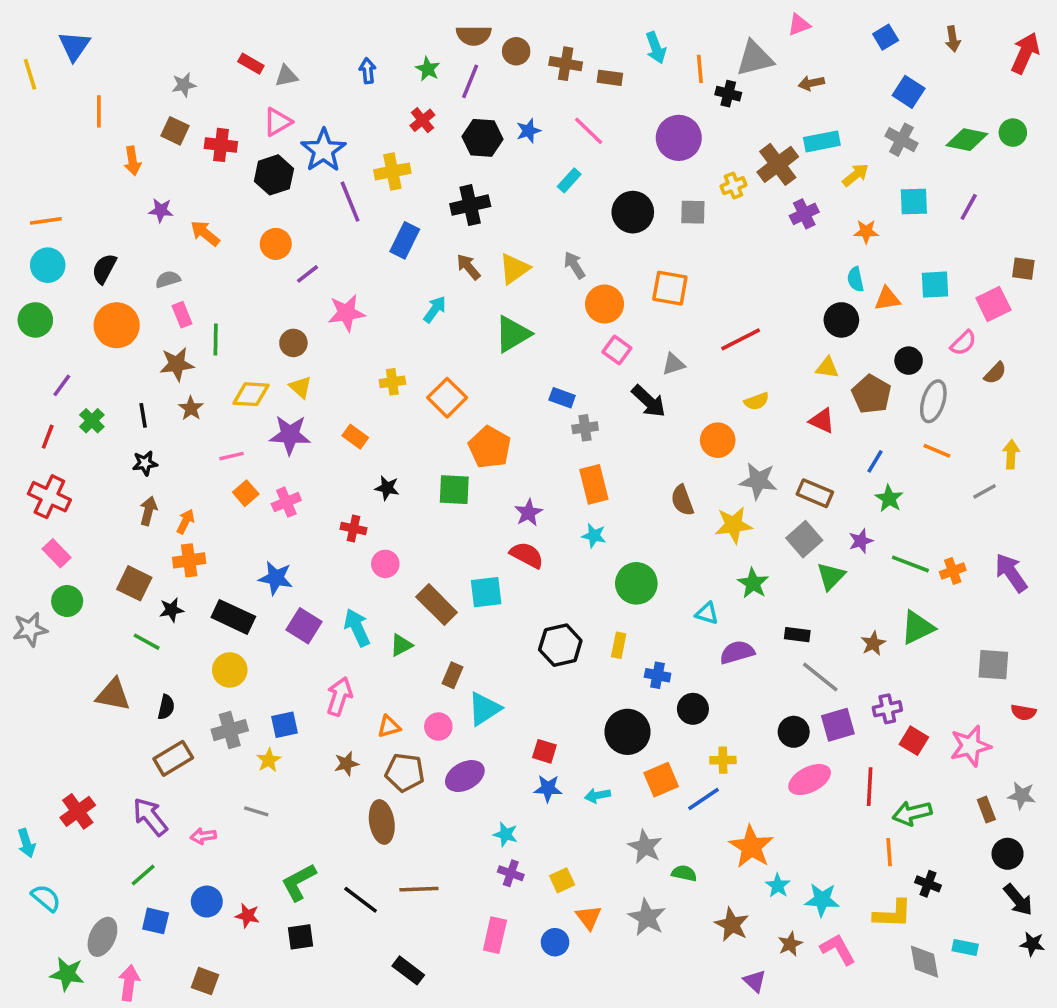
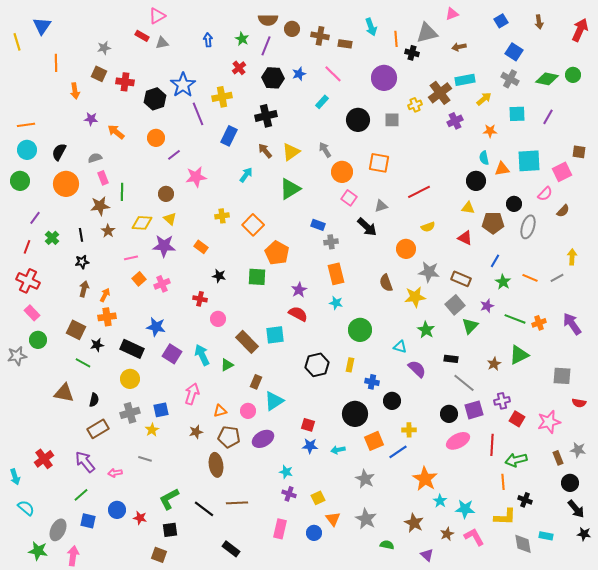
pink triangle: (277, 122) -> (157, 16), moved
cyan square: (935, 285) -> (529, 161), size x1.4
brown pentagon: (871, 394) -> (493, 223), turned -30
orange line: (937, 451) -> (530, 278), moved
purple semicircle: (737, 652) -> (417, 369), turned 60
green semicircle: (684, 873) -> (387, 545), moved
brown square: (205, 981) -> (159, 555), moved

